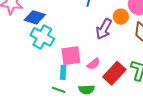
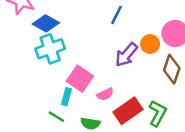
cyan cross: (42, 37) -> (50, 49), turned 30
pink square: (71, 56) -> (80, 79), turned 30

